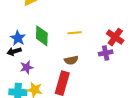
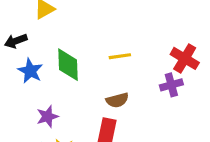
black arrow: (14, 51) -> (16, 41), moved

